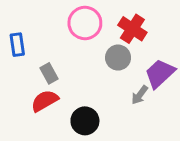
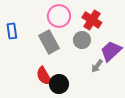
gray rectangle: (49, 73) -> (49, 42), moved, size x1.6
red semicircle: (45, 101) -> (44, 76), moved, turned -90

